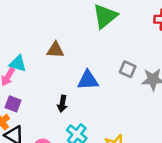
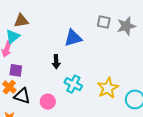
brown triangle: (55, 50) -> (21, 21), moved
cyan triangle: (18, 64) -> (13, 37), turned -42

